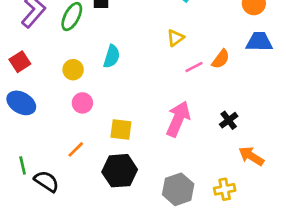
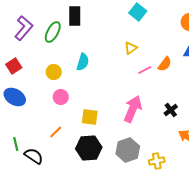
gray hexagon: (178, 189) -> (128, 150), moved
yellow cross: (225, 189) -> (157, 161), moved

